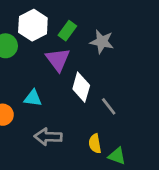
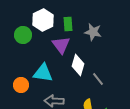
green rectangle: (67, 31) -> (68, 24), turned -40
cyan triangle: (33, 98) -> (43, 73), size x1.5

